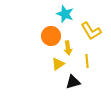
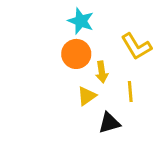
cyan star: (65, 14) -> (81, 21), moved

